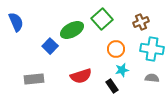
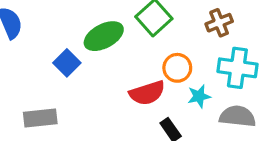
cyan star: (122, 70) -> (199, 96), moved
red semicircle: (81, 76) -> (147, 93), moved
gray semicircle: (152, 78) -> (237, 116), size x1.5

